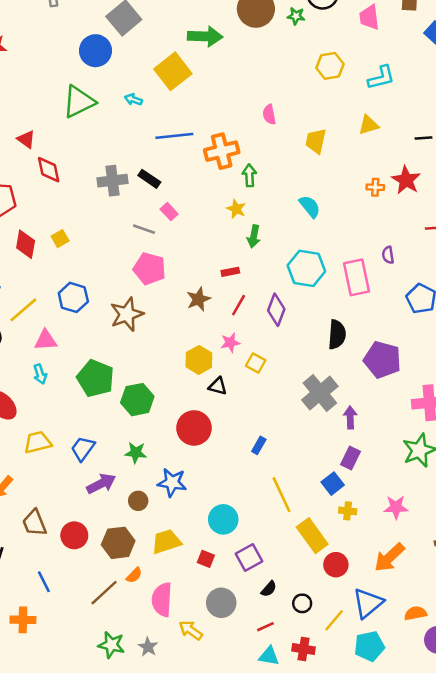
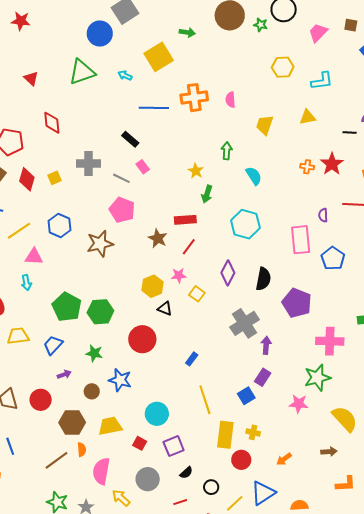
pink trapezoid: (369, 17) -> (318, 33), turned 45
green arrow: (205, 36) -> (187, 32), size x0.6
red triangle: (26, 139) -> (31, 78), moved
orange cross: (222, 151) -> (194, 98), moved
green arrow: (249, 175) -> (227, 151), moved
gray cross: (113, 181) -> (88, 163), moved
purple semicircle: (388, 255) -> (323, 215), moved
red rectangle: (230, 272) -> (185, 220), size x1.5
pink rectangle: (356, 277) -> (301, 240), moved
brown star: (198, 299) -> (158, 238), turned -30
purple diamond: (276, 310) -> (228, 273), moved
green pentagon: (95, 378) -> (67, 307), moved
purple arrow: (101, 484) -> (64, 374), size x0.6
pink star: (396, 507) -> (299, 404), moved
yellow cross: (348, 511) -> (253, 432), moved
red circle: (74, 535) -> (41, 400), moved
yellow rectangle: (312, 536) -> (225, 435), turned 36
orange arrow: (389, 557) -> (284, 459), size x0.6
orange semicircle: (134, 575) -> (82, 450), turned -56

